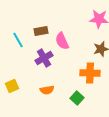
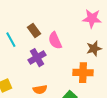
brown rectangle: (41, 31) -> (34, 31), turned 64

